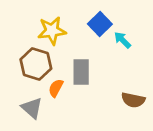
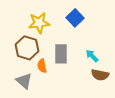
cyan arrow: (122, 40) -> (92, 56), moved
orange semicircle: (56, 88) -> (42, 66), turned -40

